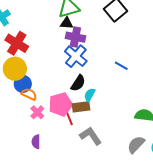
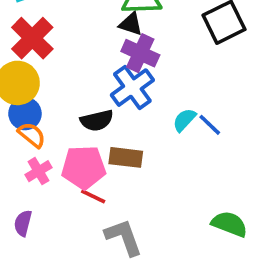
black semicircle: (78, 83) -> (97, 120), moved, turned 30
cyan semicircle: (90, 95) -> (184, 120), moved
brown rectangle: (81, 107) -> (126, 157), moved
red line: (69, 118) -> (93, 196), turned -56

